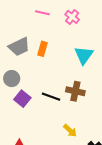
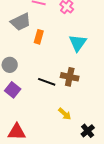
gray trapezoid: (19, 47) -> (21, 22), moved
purple square: (22, 99) -> (13, 90), moved

